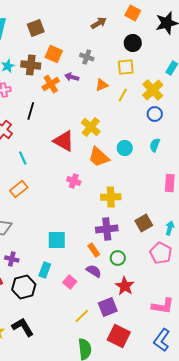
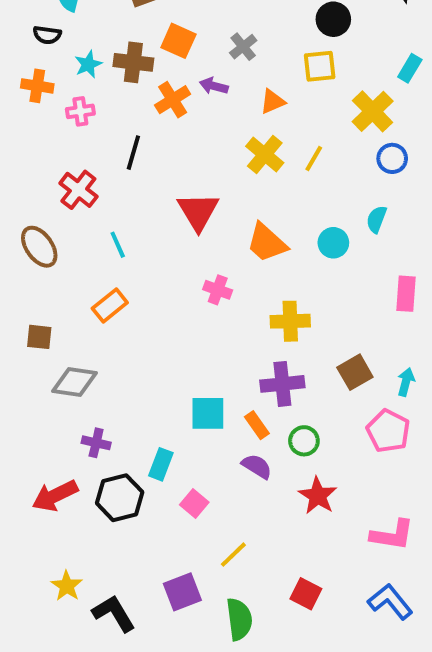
gray cross: (87, 57) -> (243, 47), turned 32
yellow line: (123, 95) -> (314, 158), moved
blue circle: (155, 114) -> (392, 158), moved
yellow cross: (91, 127) -> (265, 155), moved
red triangle: (64, 141) -> (198, 211), turned 30
cyan circle: (125, 148) -> (333, 243), moved
cyan square: (57, 240) -> (208, 413), moved
pink square: (70, 282) -> (194, 504), moved
purple square: (108, 307) -> (182, 592), moved
black L-shape: (23, 327) -> (114, 613), moved
red square: (119, 336) -> (306, 594), size x0.7
blue L-shape: (162, 340) -> (390, 602), turned 105

